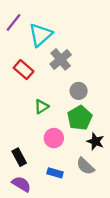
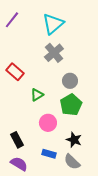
cyan triangle: (40, 35) -> (53, 24), moved
red rectangle: (24, 70) -> (15, 72), moved
black star: (95, 141) -> (74, 140), moved
gray semicircle: (85, 166) -> (72, 162), moved

